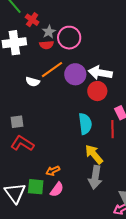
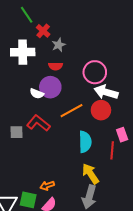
pink circle: (69, 38) -> (95, 72), moved
red semicircle: (47, 45) -> (55, 66), moved
orange line: (52, 70) -> (71, 111), moved
purple circle: (75, 74) -> (50, 87), moved
red L-shape: (22, 143) -> (38, 123), moved

